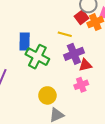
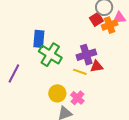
yellow line: (65, 34) -> (80, 72), moved
pink cross: (81, 85) -> (77, 98), moved, turned -32

